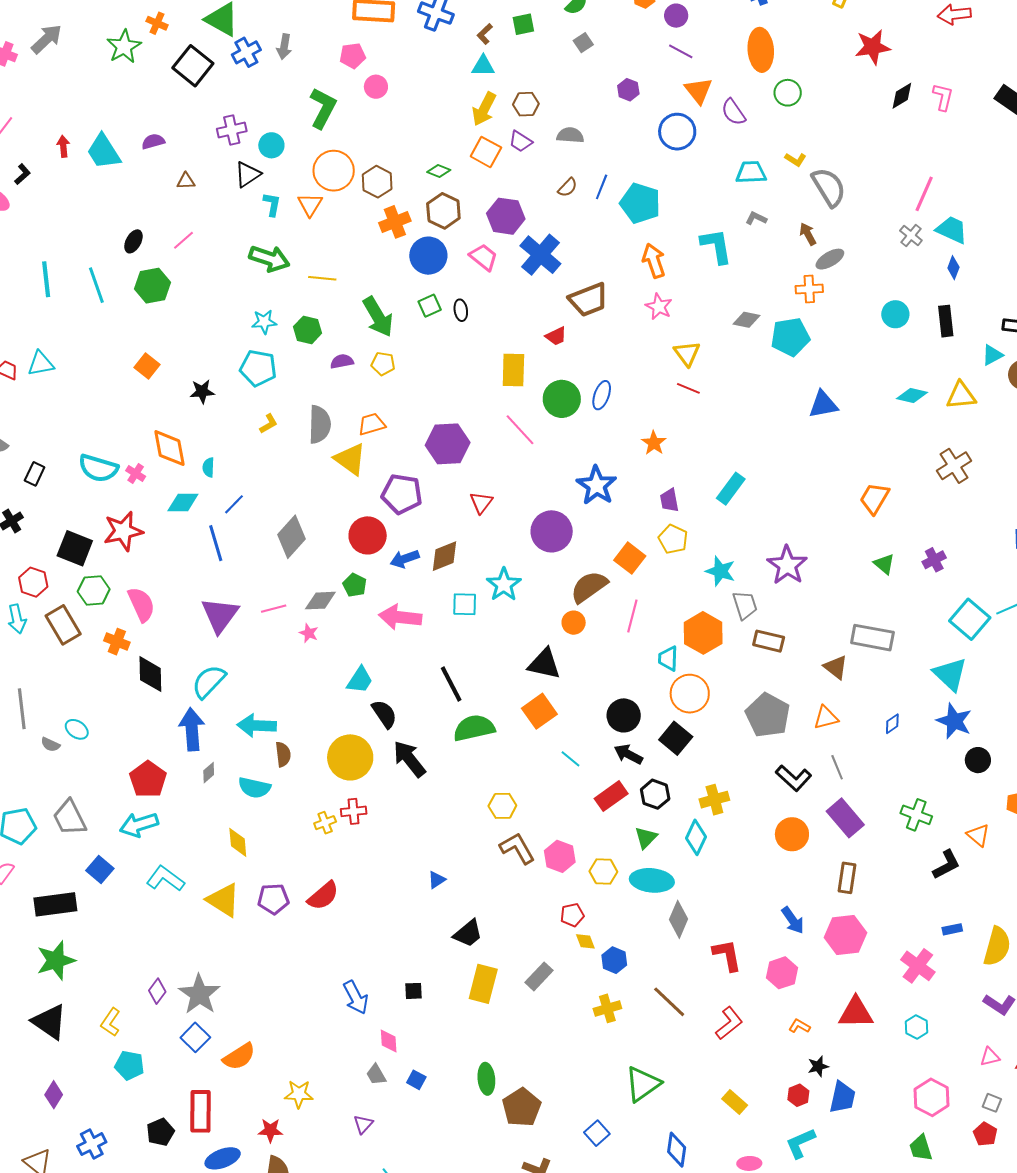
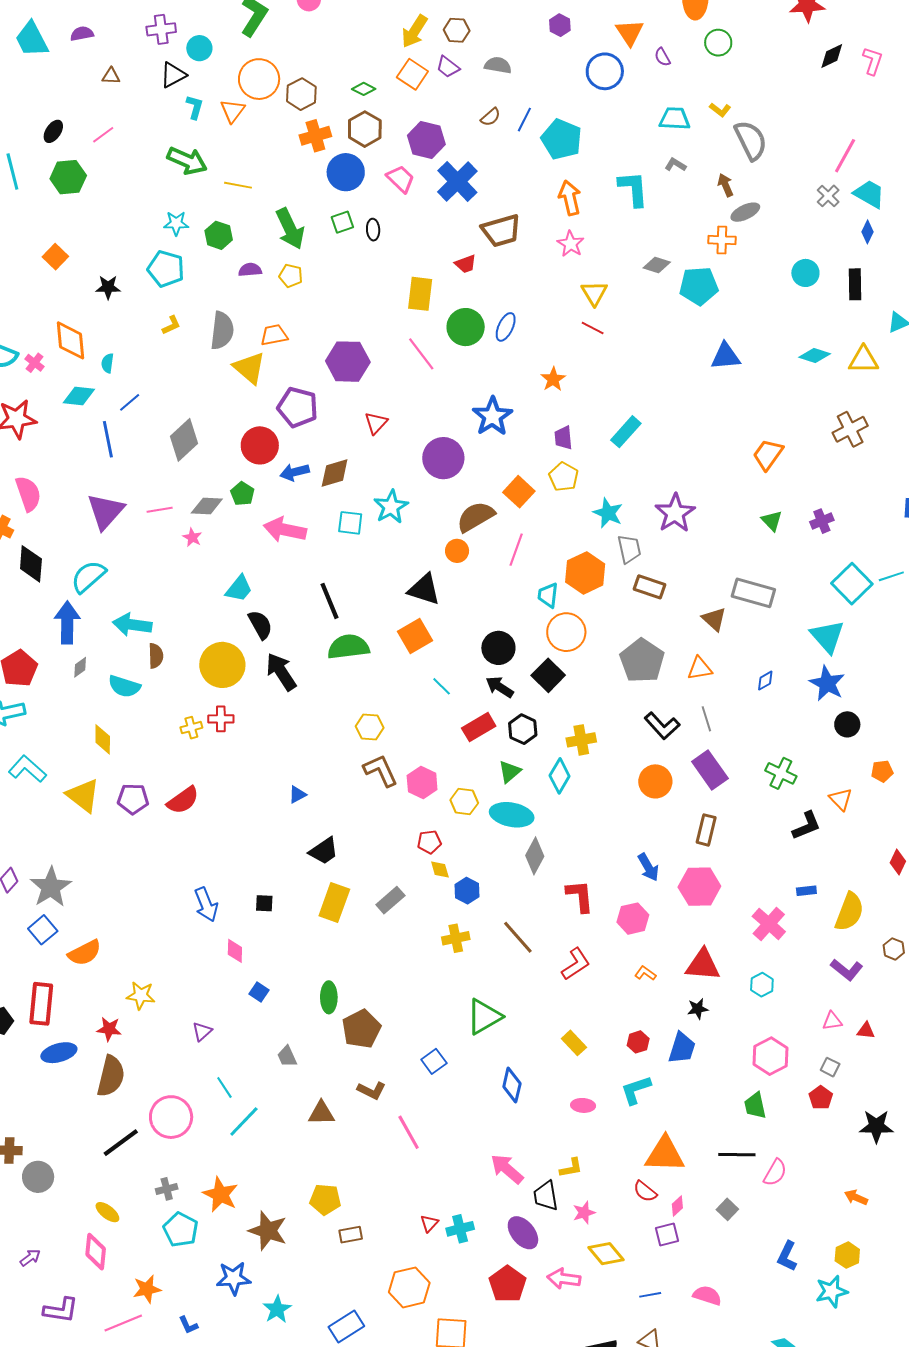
purple semicircle: (733, 112) -> (663, 57), size x0.7
black star: (818, 1066) -> (698, 1009), moved
gray trapezoid: (376, 1075) -> (287, 1056), moved

